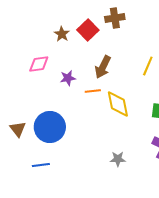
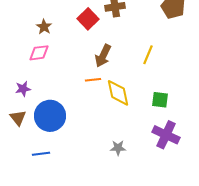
brown star: (62, 34) -> (44, 27), moved
purple star: (68, 78) -> (23, 89), moved

